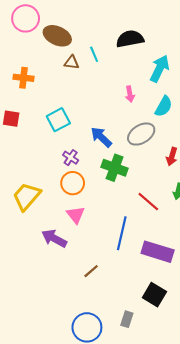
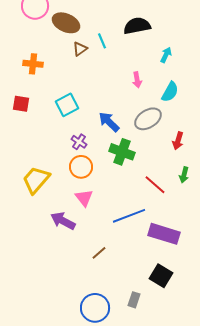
brown triangle: (72, 62) -> (80, 49), turned -42
cyan arrow: (160, 69) -> (166, 55), size x0.6
blue line: (122, 233) -> (129, 216), turned 56

